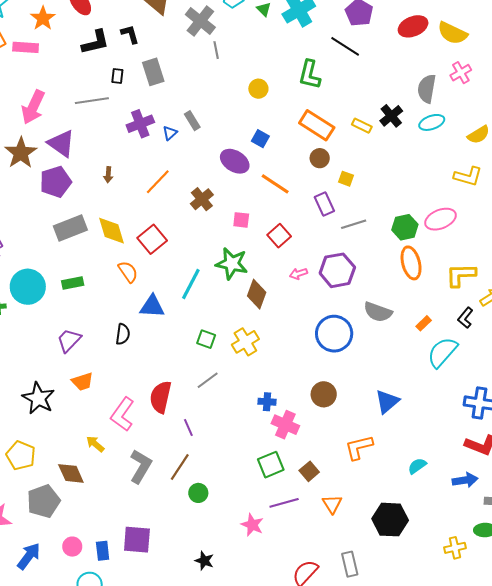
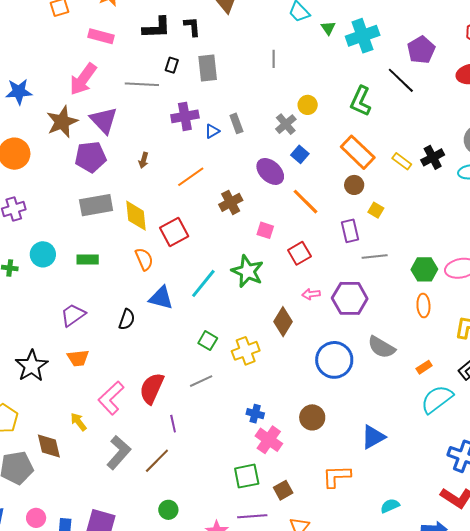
gray cross: (200, 21) -> (286, 124), moved, size x0.7
pink rectangle: (26, 47) -> (101, 36), moved
orange ellipse: (411, 263) -> (423, 306), size x0.7
cyan circle: (28, 287) -> (43, 254), size x0.7
brown diamond: (257, 294) -> (283, 322), moved
green circle: (198, 493) -> (168, 510), moved

